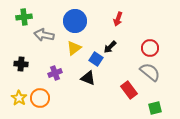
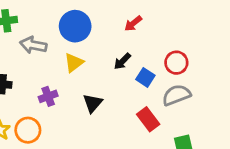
red arrow: (118, 19) -> (133, 23), turned 32
blue square: (96, 59) -> (145, 77), moved
gray semicircle: (150, 72) -> (176, 95), turned -60
black triangle: (88, 78) -> (93, 103), turned 49

